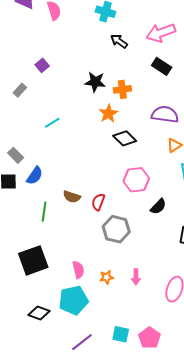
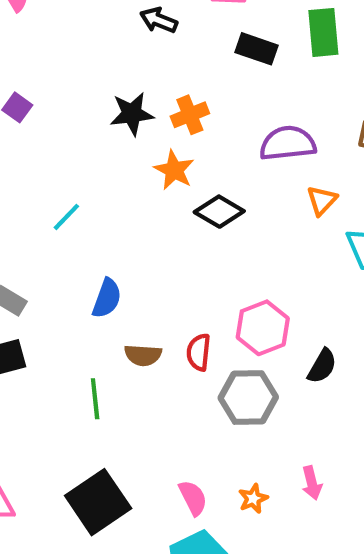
blue semicircle: (35, 176) -> (107, 298), moved
pink hexagon: (136, 180) -> (263, 328), moved
black semicircle: (158, 207) -> (322, 366), moved

